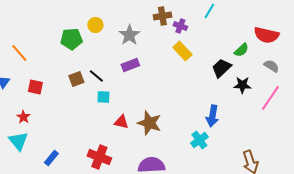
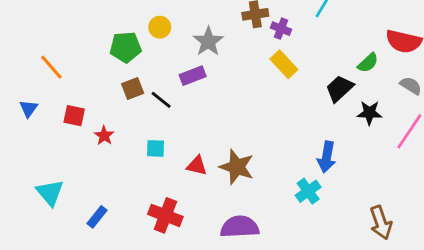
purple rectangle: (130, 65) -> (193, 76), moved
brown square: (76, 79) -> (133, 88), moved
cyan square: (103, 97) -> (155, 148), moved
red star: (23, 117) -> (104, 136), moved

